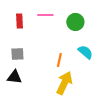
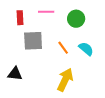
gray square: (17, 54) -> (33, 41), moved, size x1.5
orange line: (59, 60) -> (63, 48), moved, turned -48

